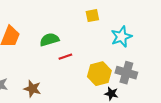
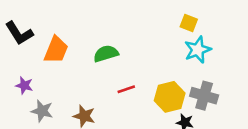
yellow square: (92, 16) -> (189, 23), moved, turned 32
red line: (65, 57) -> (126, 89), moved

